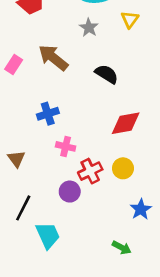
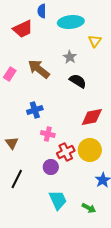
gray star: (89, 28) -> (70, 57), moved
yellow circle: (123, 168) -> (90, 150), size x1.5
cyan trapezoid: (48, 235) -> (58, 200), moved

